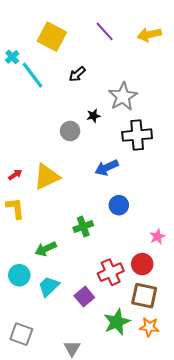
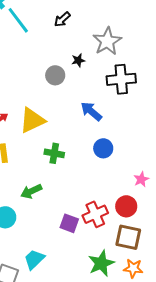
blue arrow: (107, 168) -> (91, 111), turned 65
green cross: (83, 226) -> (54, 153), moved, turned 30
cyan trapezoid: (49, 286) -> (34, 259), moved
purple square: (84, 297) -> (69, 223), moved, turned -30

